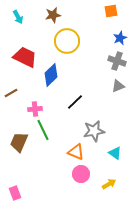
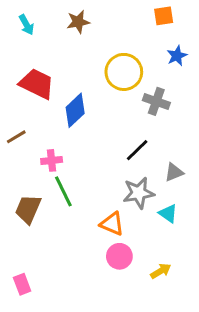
yellow circle: (67, 41) -> (124, 72), moved
gray cross: (117, 61) -> (156, 101), moved
gray triangle: (118, 86) -> (174, 172), moved
black line: (75, 102) -> (137, 150), moved
cyan triangle: (115, 153) -> (168, 214), moved

